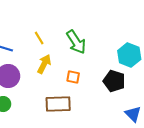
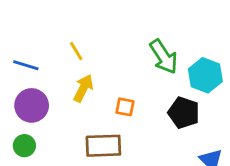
green arrow: (76, 42) -> (164, 57), moved

